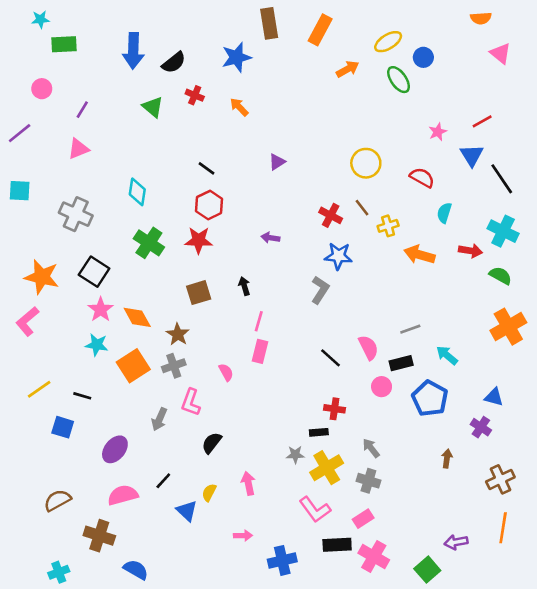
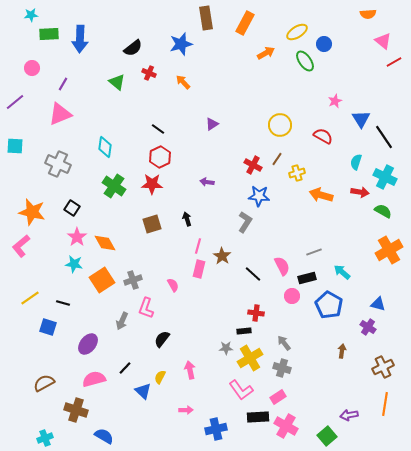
blue arrow: (133, 51) -> (80, 39), moved
red line: (482, 121) -> (394, 62), moved
pink triangle: (78, 149) -> (60, 114), size x1.4
brown line: (362, 208) -> (277, 159), turned 72
cyan semicircle: (444, 213) -> (356, 162), moved
black square: (94, 272) -> (72, 208), size x0.7
brown star: (178, 334) -> (222, 256), moved

